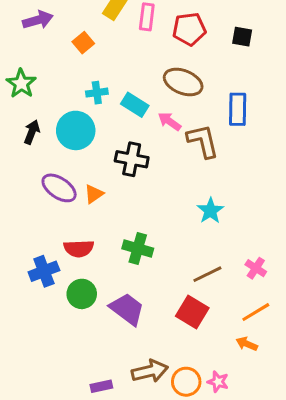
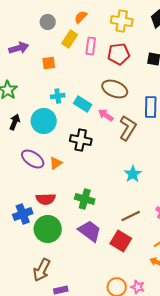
orange square: (83, 43) -> (49, 63), turned 32
brown L-shape: (203, 141) -> (128, 128), turned 45
green circle: (82, 294) -> (48, 229), size x1.4
purple trapezoid: (127, 309) -> (90, 231), moved
brown arrow: (150, 371) -> (42, 270), moved, turned 130

